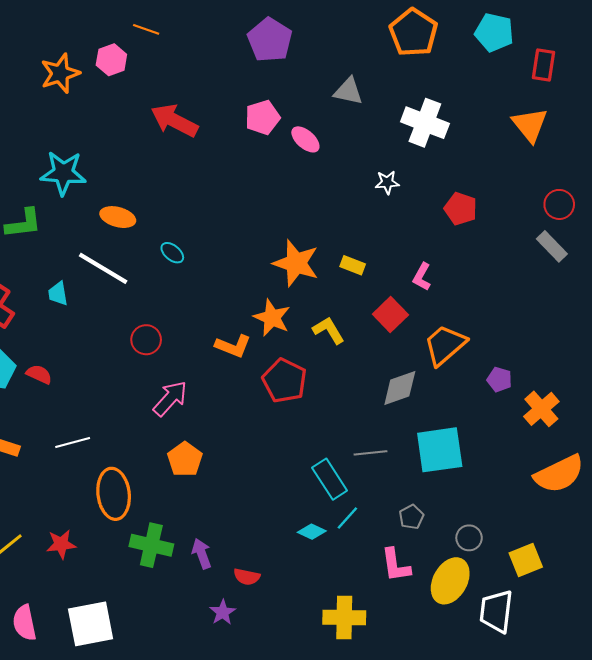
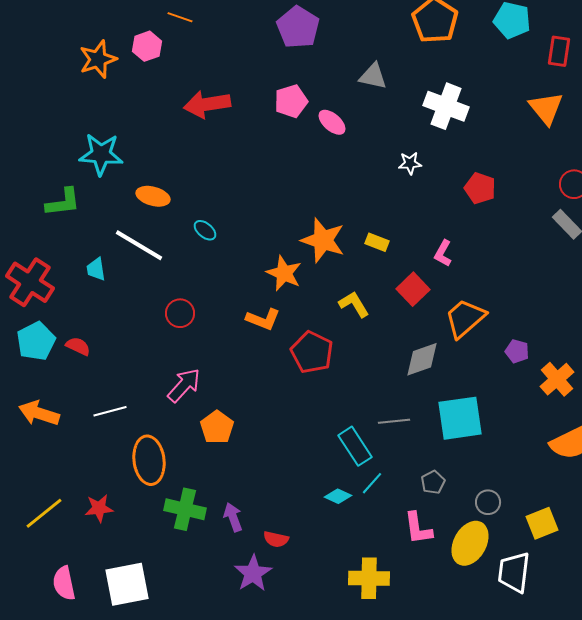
red arrow: (174, 121) -> (207, 104), turned -36
orange star: (272, 318) -> (284, 273), moved
pink arrow: (170, 398) -> (184, 385), moved
purple star: (223, 612) -> (253, 573), size x1.5

